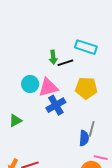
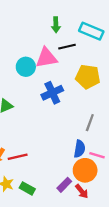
green arrow: (53, 57) -> (56, 25), moved
pink triangle: (48, 87) -> (46, 58), moved
blue semicircle: (84, 138) -> (80, 149), moved

